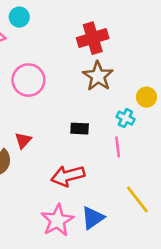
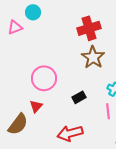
pink circle: (28, 80) -> (44, 78), moved
black rectangle: (80, 129) -> (79, 97), turned -32

